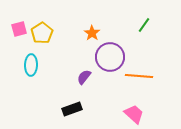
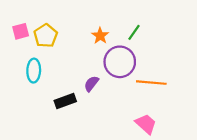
green line: (144, 25) -> (134, 32), moved
black rectangle: (72, 109) -> (65, 101), moved

